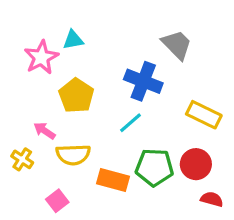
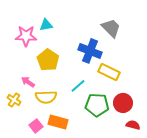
pink star: (41, 57) -> (26, 36), turned 30
yellow rectangle: (204, 115) -> (109, 72), moved
cyan line: (131, 123) -> (78, 86), moved
orange rectangle: (113, 180) -> (58, 122), moved

